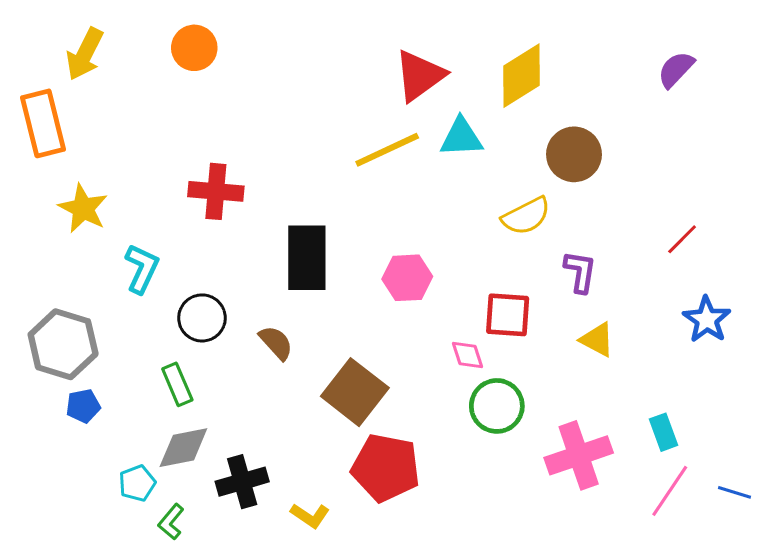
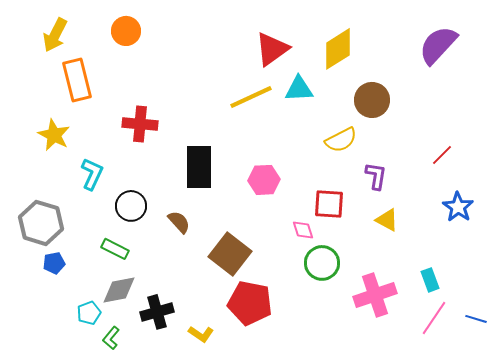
purple semicircle: (676, 69) -> (438, 45), size x1.6
orange rectangle: (43, 123) -> (77, 80), moved
green rectangle: (177, 384) -> (115, 249), turned -40

